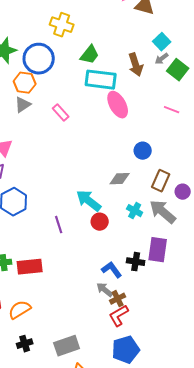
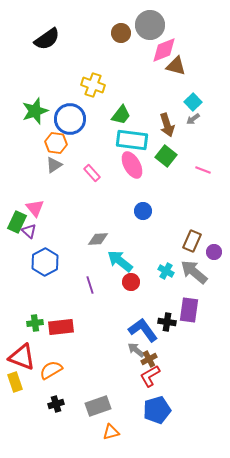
green square: (178, 70) -> (166, 156), moved
pink ellipse: (118, 105) -> (132, 165), moved
blue circle: (143, 151) -> (143, 211), moved
gray diamond: (120, 179) -> (98, 239), moved
blue L-shape: (112, 270) -> (143, 330), size x1.4

